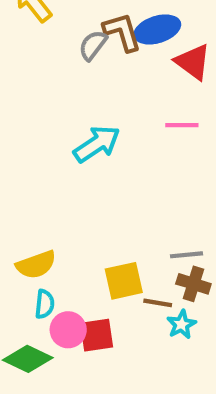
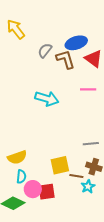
brown L-shape: (122, 32) -> (65, 59), moved
cyan arrow: (97, 144) -> (47, 99), turned 50
gray line: (187, 255) -> (91, 144), moved

